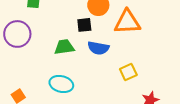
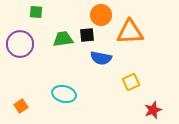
green trapezoid: (64, 47) -> (63, 39), moved

